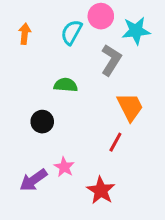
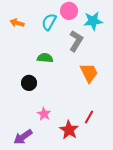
orange arrow: (25, 34) -> (17, 23), turned -80
red line: (115, 142) -> (89, 117), moved
purple arrow: (33, 180) -> (23, 137), moved

